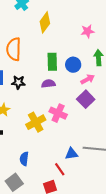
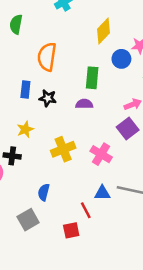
yellow diamond: (45, 22) -> (103, 31), moved
blue circle: (73, 65) -> (121, 59), moved
pink cross: (58, 113) -> (101, 154), moved

